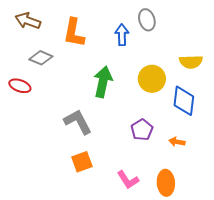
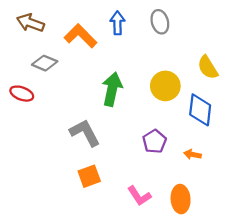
orange L-shape: (74, 33) -> (80, 36), turned 124
blue arrow: (122, 35) -> (117, 23), moved
yellow semicircle: (191, 62) -> (208, 67), turned 60

